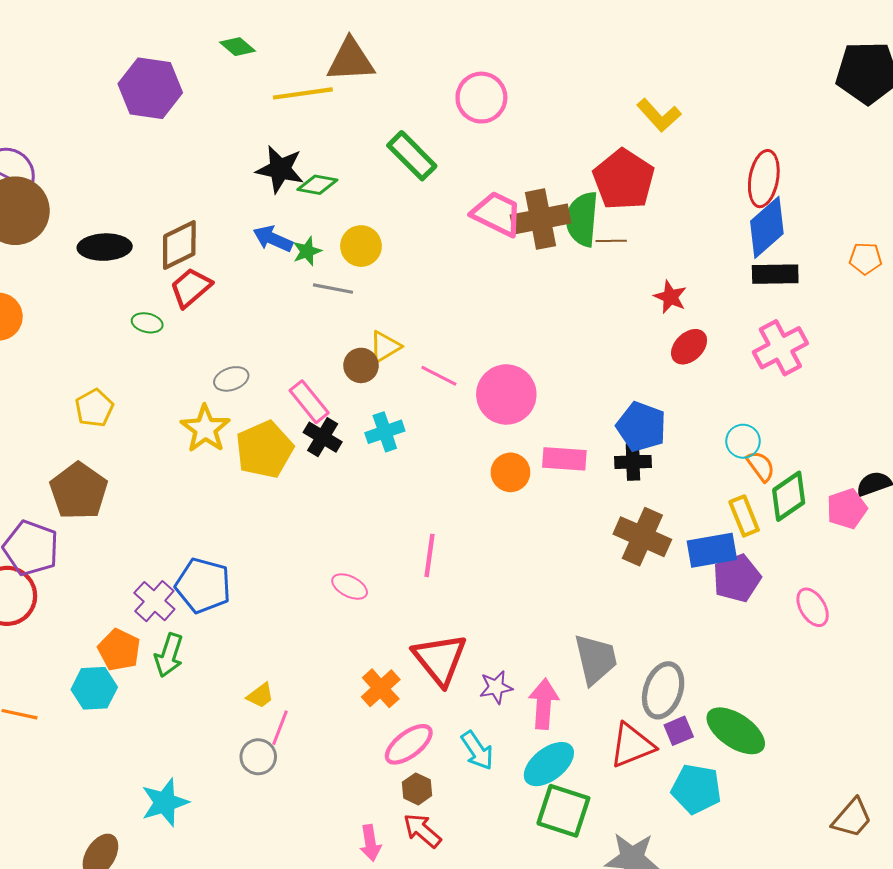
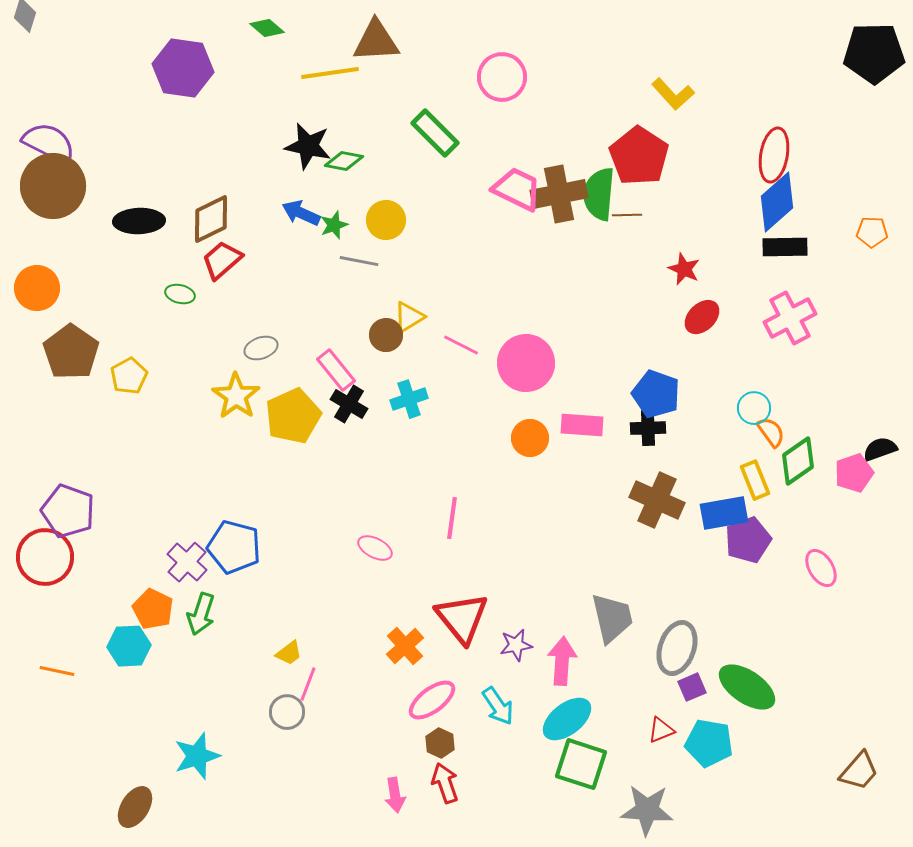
brown pentagon: (79, 491) -> (71, 352), moved
red triangle: (632, 745) -> (661, 730), moved, size x0.6
red arrow: (422, 830) -> (445, 783), turned 30

